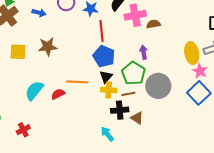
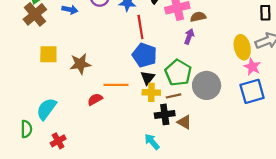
brown star: (48, 47) -> (80, 64), moved
purple arrow: (144, 52) -> (189, 36), moved, turned 32
cyan semicircle: (34, 91) -> (46, 109), moved
blue square: (199, 93) -> (252, 91), turned 30

